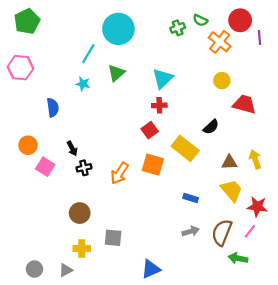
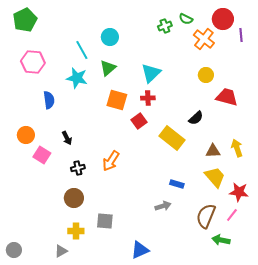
cyan circle: (118, 29) -> (110, 37), moved, size x0.6
cyan line: (88, 54) -> (82, 50), turned -60
pink hexagon: (20, 68) -> (33, 62), moved
cyan star: (83, 84) -> (77, 78), size x1.5
orange square: (153, 165) -> (117, 100), moved
black cross: (84, 168) -> (78, 168), moved
gray arrow: (191, 231) -> (163, 206), moved
gray circle: (34, 269) -> (14, 250), moved

